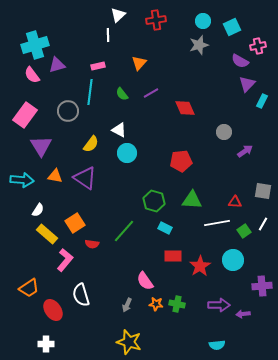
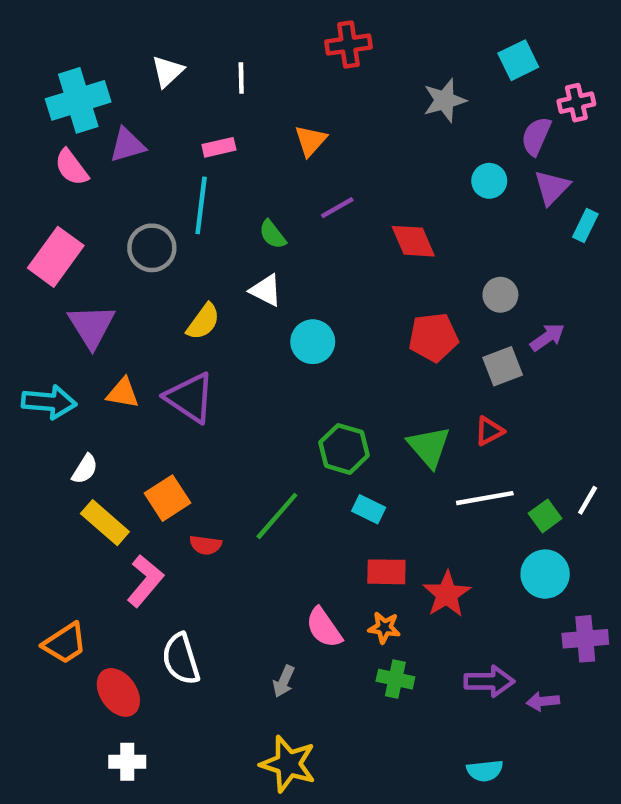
white triangle: (118, 15) -> (168, 71), moved
cyan circle: (203, 21) -> (489, 181), moved
purple semicircle: (240, 61) -> (536, 136), turned 84
green semicircle: (122, 94) -> (273, 234), moved
cyan circle: (127, 153) -> (313, 342), moved
red pentagon: (181, 161) -> (433, 337), moved
gray square: (263, 191) -> (503, 366), moved, turned -30
green triangle: (192, 200) -> (429, 447), turned 45
red triangle: (235, 202) -> (489, 431), moved, turned -32
cyan circle: (233, 260) -> (545, 574), moved
orange star: (156, 304) -> (384, 628), moved
white cross: (46, 344) -> (127, 762), moved

